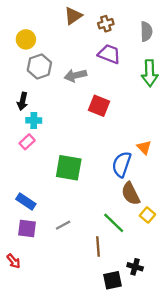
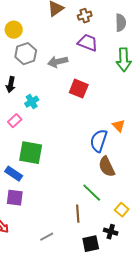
cyan cross: (34, 120) -> (32, 102), moved, turned -32
green square: (69, 168) -> (31, 153), moved
yellow square: (147, 215) -> (122, 210), moved
gray line: (63, 225) -> (47, 237), moved

